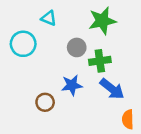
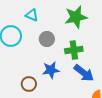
gray circle: (77, 47) -> (47, 39), moved

